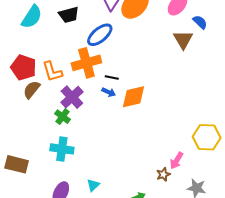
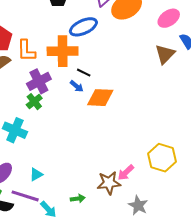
green cross: (63, 117) -> (34, 102), moved
brown star: (163, 174) -> (109, 183), size x1.6

